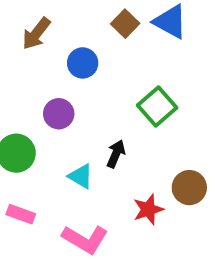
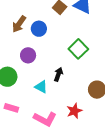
brown arrow: (36, 34) -> (19, 24), moved
red star: (148, 209) -> (74, 111), moved

